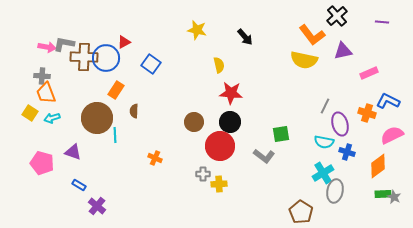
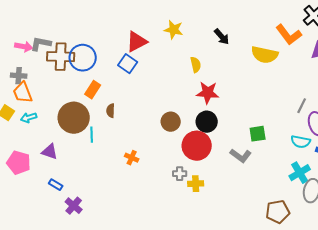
red triangle: (124, 42) -> (137, 42), moved, size x1.6
yellow semicircle: (304, 60) -> (265, 55), moved
brown pentagon: (301, 212) -> (278, 212), turned 30

